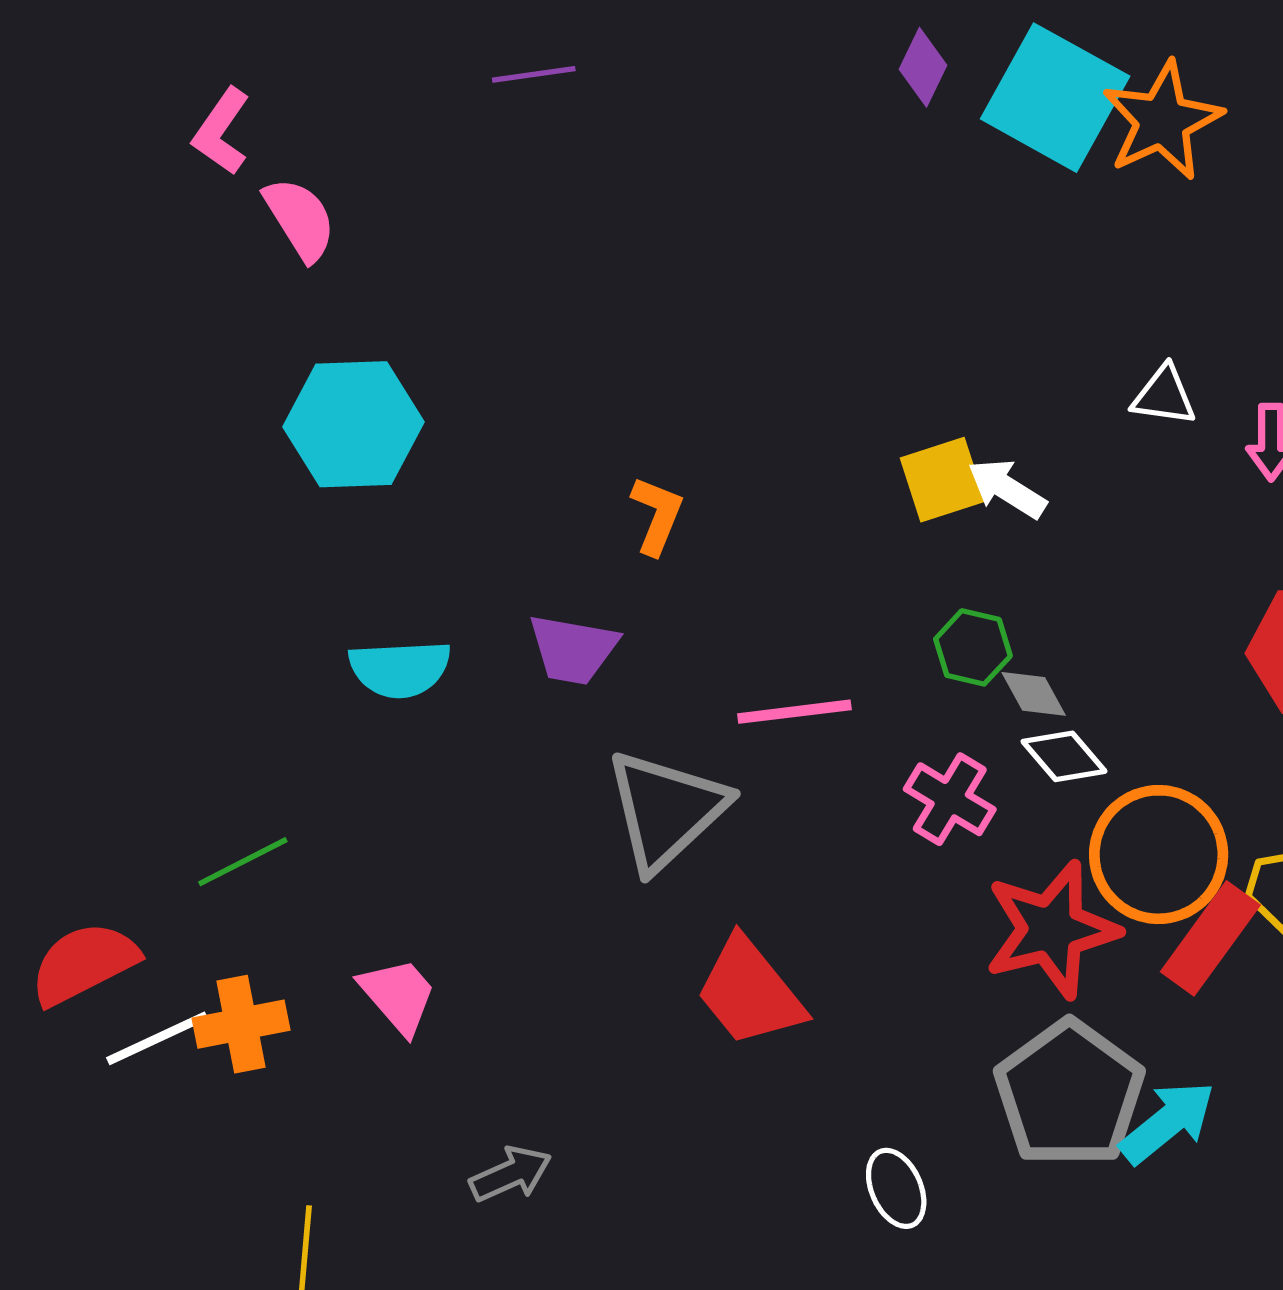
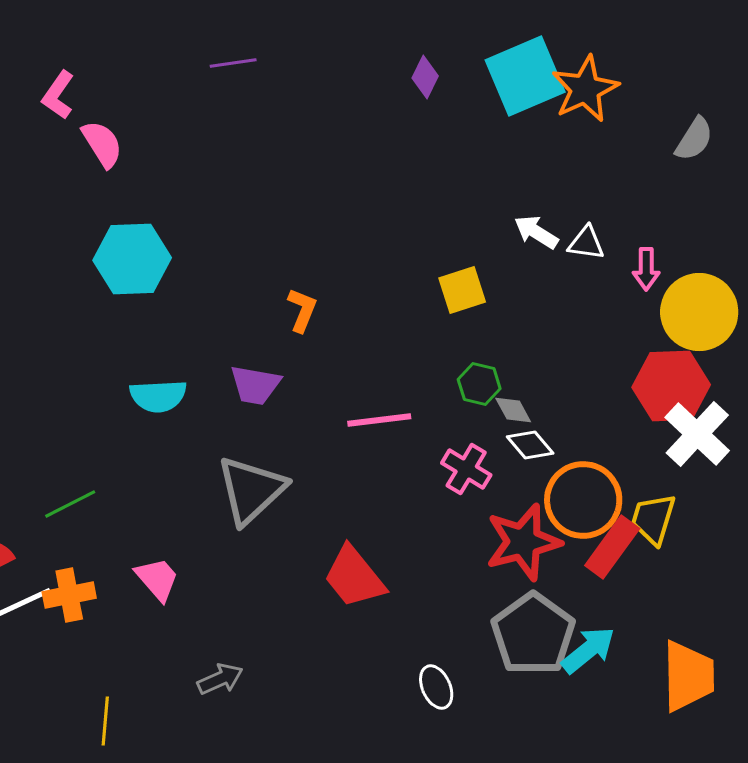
purple diamond: (923, 67) -> (425, 77), moved
cyan square: (1055, 98) -> (525, 76), turned 38
white arrow: (1007, 489) -> (536, 232), moved
gray triangle: (666, 810) -> (251, 490), moved

